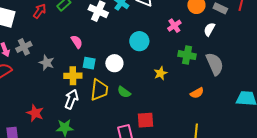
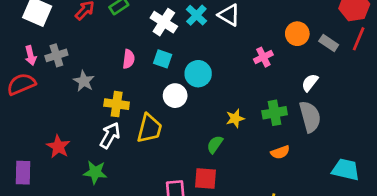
white semicircle: (209, 29) -> (310, 83), moved
cyan circle: (139, 41) -> (198, 74), moved
pink semicircle: (77, 42) -> (129, 59), turned 32
green cross: (187, 55) -> (275, 113), moved, turned -30
cyan square: (89, 63) -> (163, 59), moved
green semicircle: (124, 92) -> (215, 144), moved, turned 80

